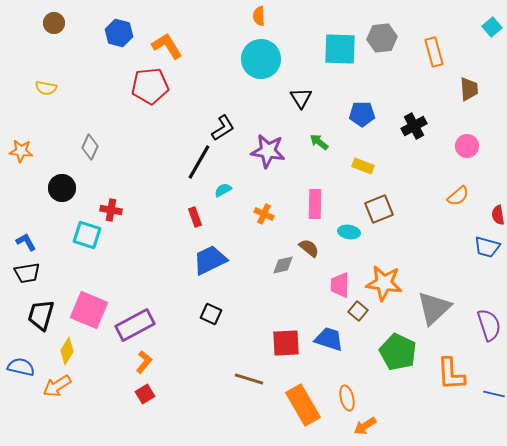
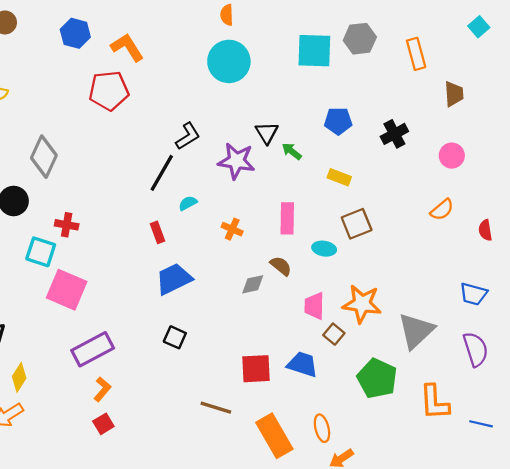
black triangle: (301, 98) -> (267, 133), moved
gray diamond: (90, 147) -> (44, 157), size x1.5
blue trapezoid: (487, 247) -> (473, 294), moved
pink square: (89, 310) -> (67, 290), moved

